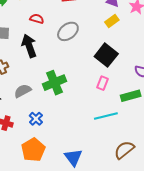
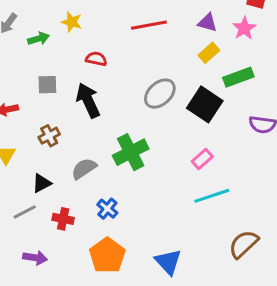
gray ellipse: (68, 31) -> (160, 94), moved
pink rectangle: (103, 83) -> (202, 159), moved, turned 32
green rectangle: (131, 96) -> (238, 77), moved

